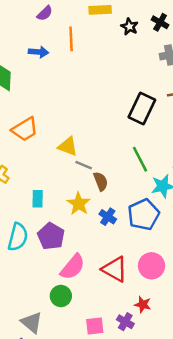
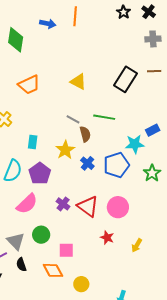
yellow triangle: (68, 146) -> (78, 82), moved
green line: (140, 159) -> (104, 117), moved, turned -60
pink semicircle: (73, 267) -> (27, 204), moved
green circle: (61, 296) -> (41, 235), moved
purple cross: (125, 322) -> (63, 204), moved

